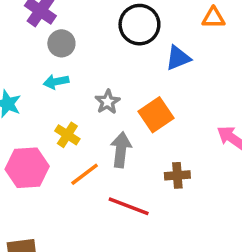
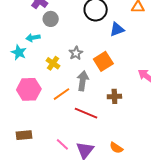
cyan arrow: (56, 82) -> (33, 38), moved
yellow cross: (67, 135) -> (53, 63), moved

